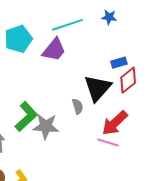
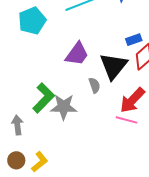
purple trapezoid: (54, 50) -> (77, 54), moved

